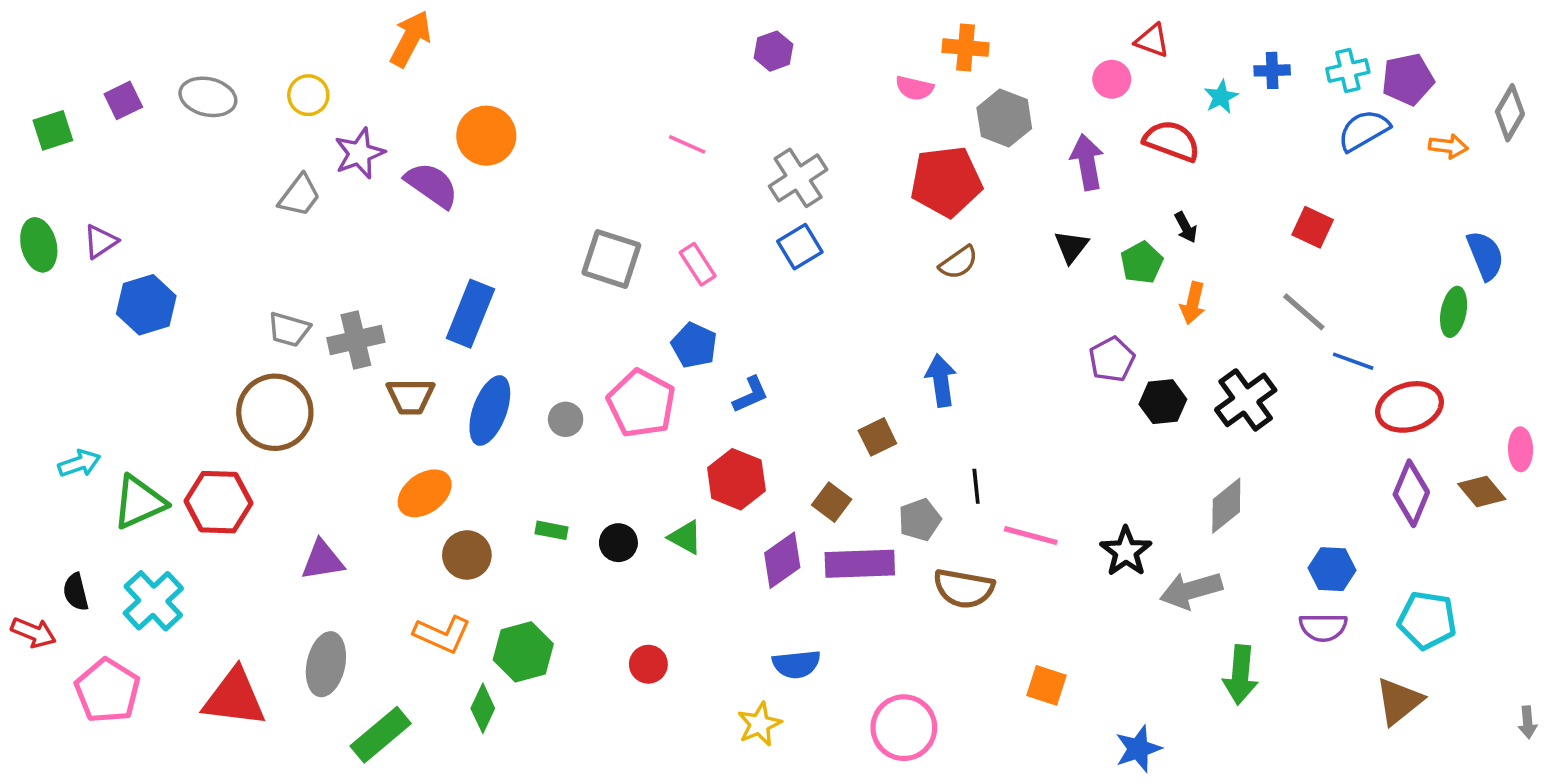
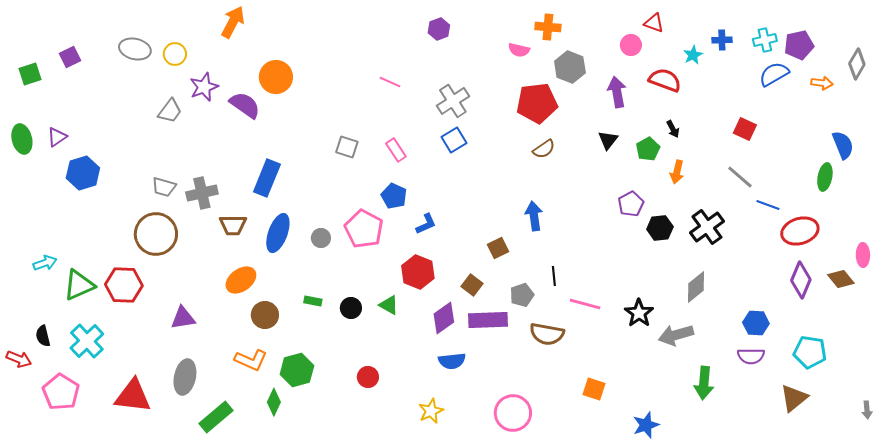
gray ellipse: (208, 97) -> (135, 49), moved
gray square: (611, 259) -> (347, 147), size x0.7
blue semicircle: (796, 664) -> (452, 361), moved

